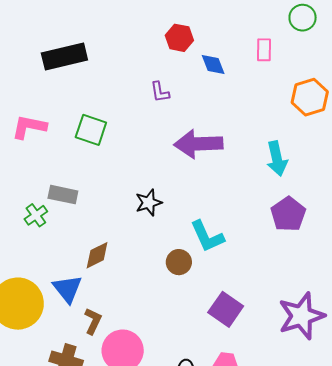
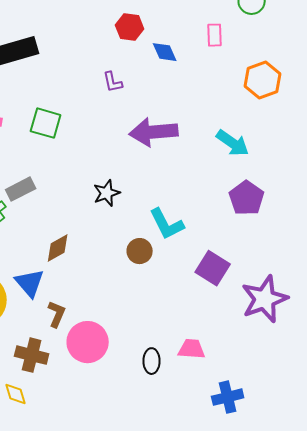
cyan arrow: (277, 159) -> (233, 143), turned -40
gray rectangle: (63, 195) -> (21, 189), turned -36
purple square: (226, 309) -> (213, 268), moved

